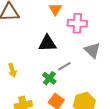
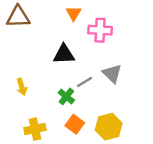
gray triangle: (92, 50) -> (112, 74), moved

